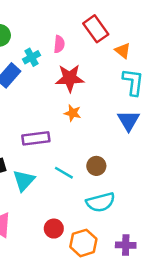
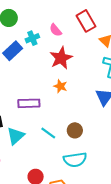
pink semicircle: (59, 44) -> (56, 30), turned 128
red star: (70, 78) -> (61, 58), turned -30

